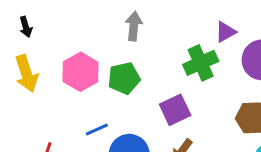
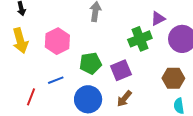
green pentagon: (124, 78) -> (90, 63), moved
blue line: (97, 129) -> (56, 80), moved

